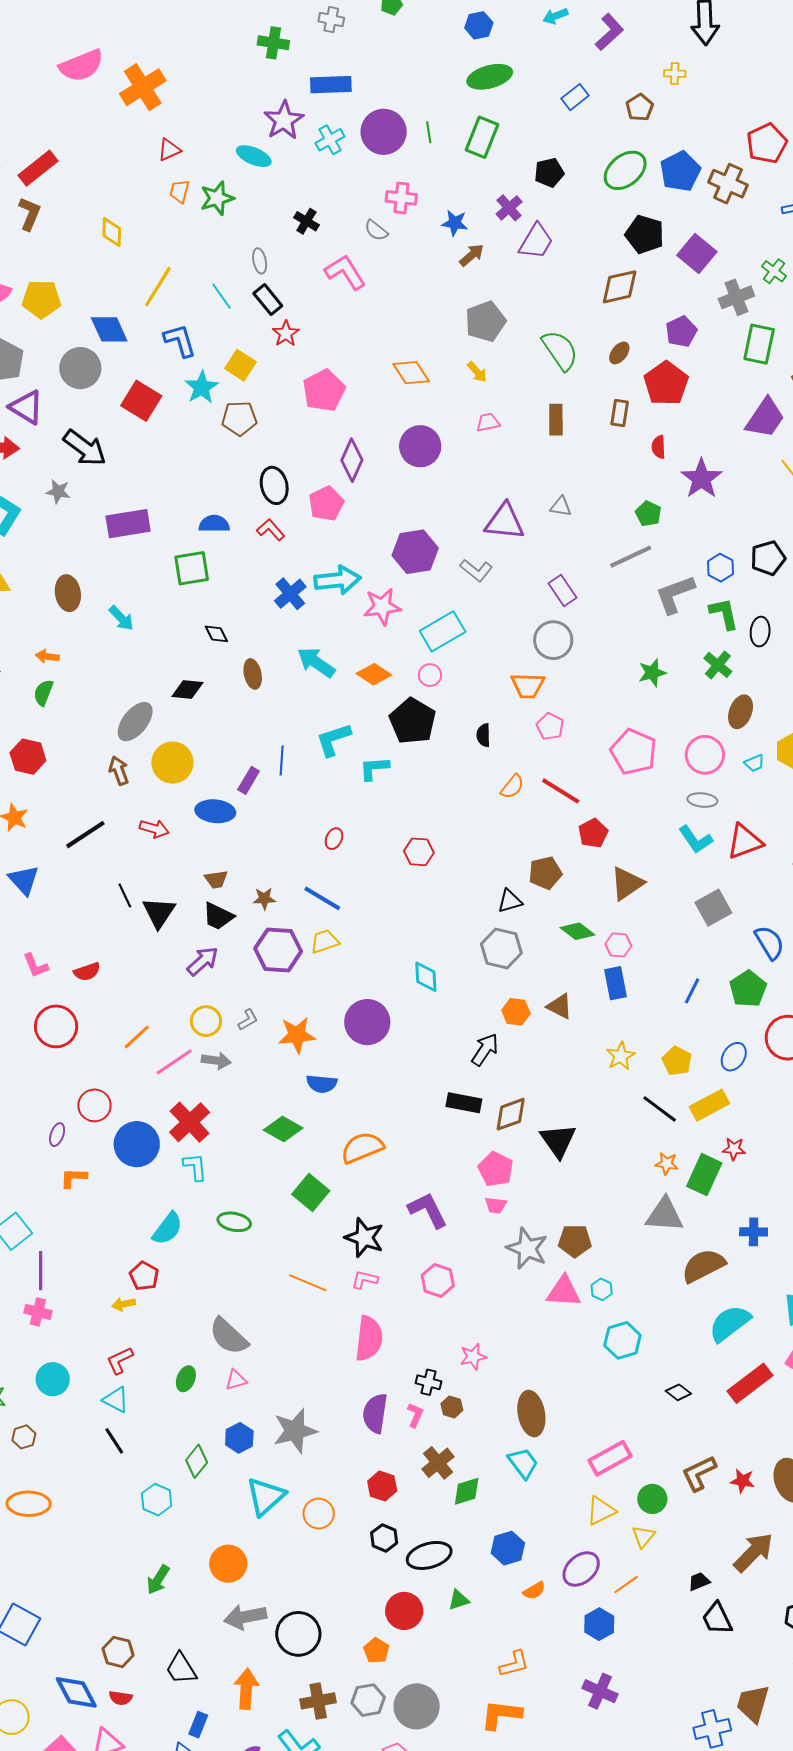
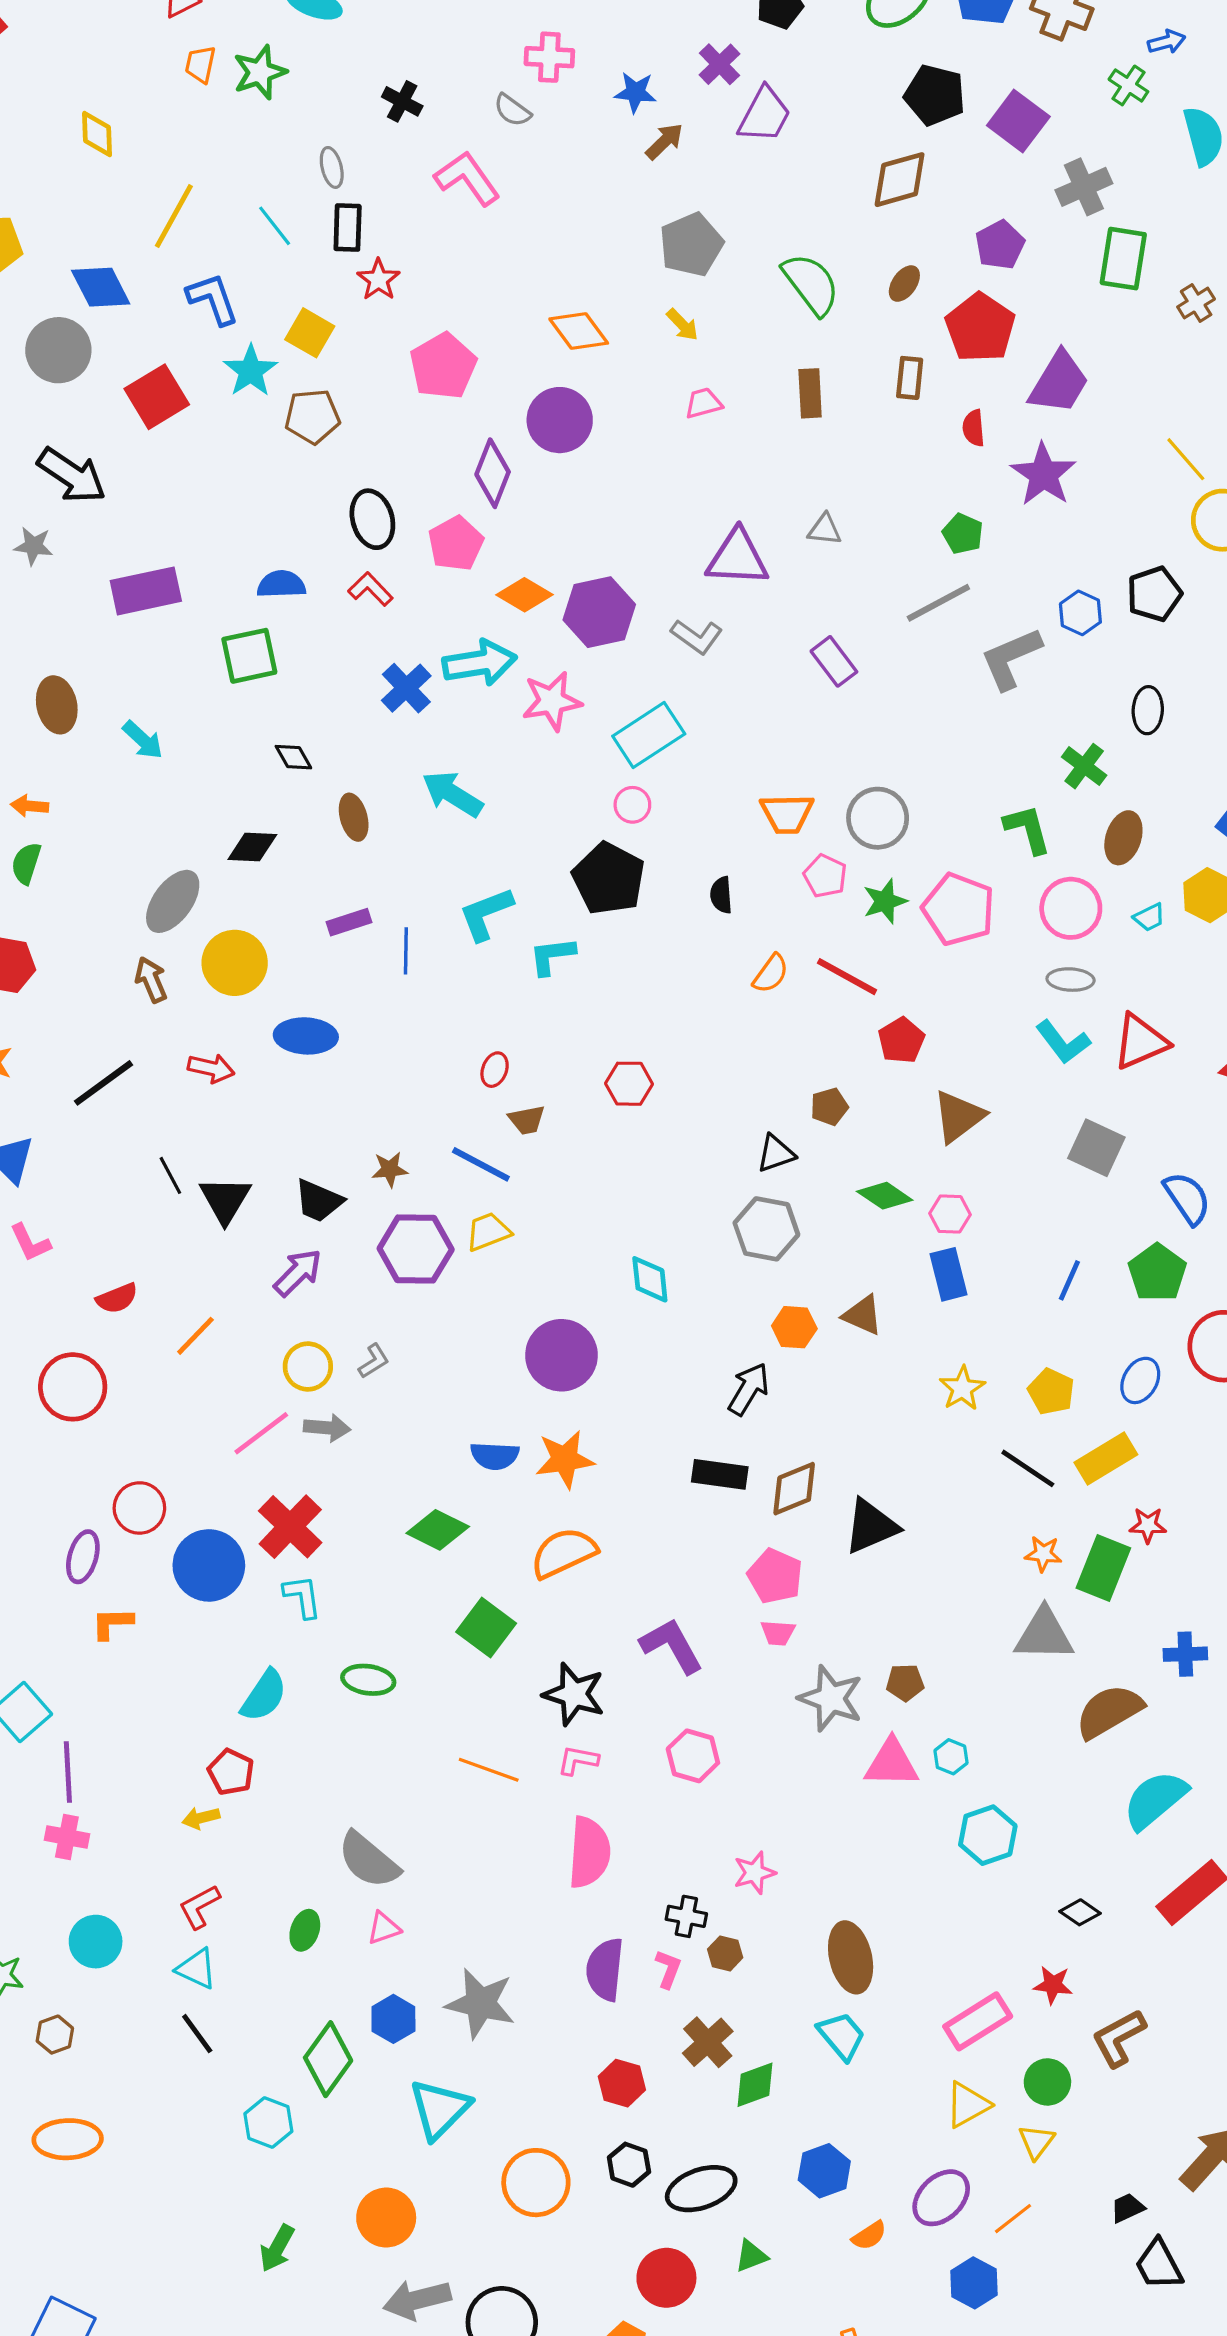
green cross: (774, 271) -> (1128, 85), moved
black rectangle: (268, 300) -> (348, 227), turned 44
red square: (141, 401) -> (157, 397), turned 30
purple trapezoid: (765, 418) -> (1059, 383), moved
purple circle: (420, 446) -> (560, 420), moved
green L-shape: (724, 614) -> (1028, 829), moved
gray circle: (553, 640) -> (878, 818), moved
green star: (652, 673) -> (885, 901), moved
orange diamond: (374, 674) -> (525, 595), moved
purple rectangle: (249, 780) -> (349, 922), moved, turned 44
brown pentagon: (545, 873) -> (829, 1107), size x0.7
brown trapezoid: (216, 879) -> (527, 1120), moved
gray square: (713, 908) -> (1096, 1148), turned -33
pink L-shape: (36, 966) -> (30, 1243), moved
orange star: (297, 1035) -> (565, 1459), moved
orange line: (137, 1037) -> (195, 1336), moved
purple ellipse: (57, 1135) -> (83, 1557), size x1.4
black triangle: (558, 1141) -> (871, 1526), turned 45
brown pentagon: (575, 1241) -> (905, 1683), size x0.7
gray star: (295, 1431) -> (480, 2003), turned 30
green diamond: (197, 1461) -> (328, 2059), size x1.4
red star: (742, 1481) -> (1053, 1985), moved
orange circle: (319, 1514) -> (536, 2183), moved, size x1.4

